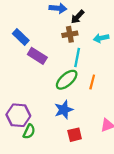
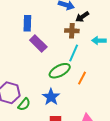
blue rectangle: (21, 37) -> (27, 23), turned 35
blue star: (64, 110) -> (51, 97), turned -30
green semicircle: (29, 132) -> (24, 104), moved

